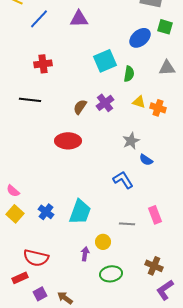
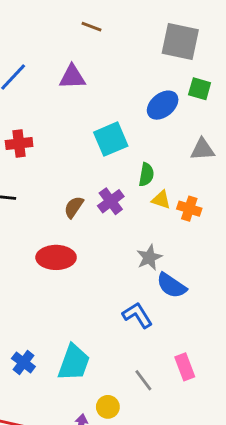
green semicircle: (129, 74) -> (146, 175), moved
blue semicircle: (146, 160) -> (171, 286), size x1.5
gray line: (127, 224) -> (143, 380), turned 49

